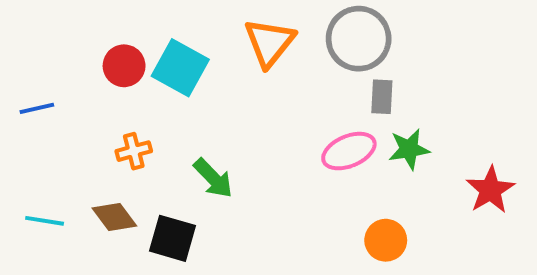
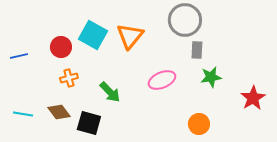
orange triangle: (269, 43) -> (130, 36), moved
red circle: (124, 66) -> (61, 47), moved
pink ellipse: (349, 151) -> (162, 80), moved

